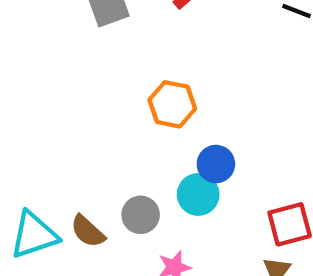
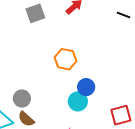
gray circle: (141, 215) -> (22, 99), moved

